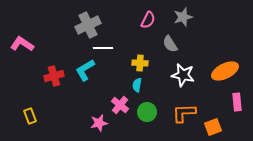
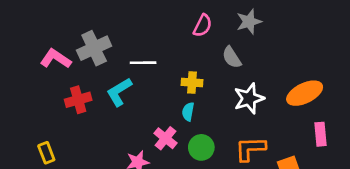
gray cross: (88, 25) -> (94, 48), moved
pink L-shape: (22, 44) -> (56, 59), moved
white star: (183, 75) -> (249, 98), turned -30

